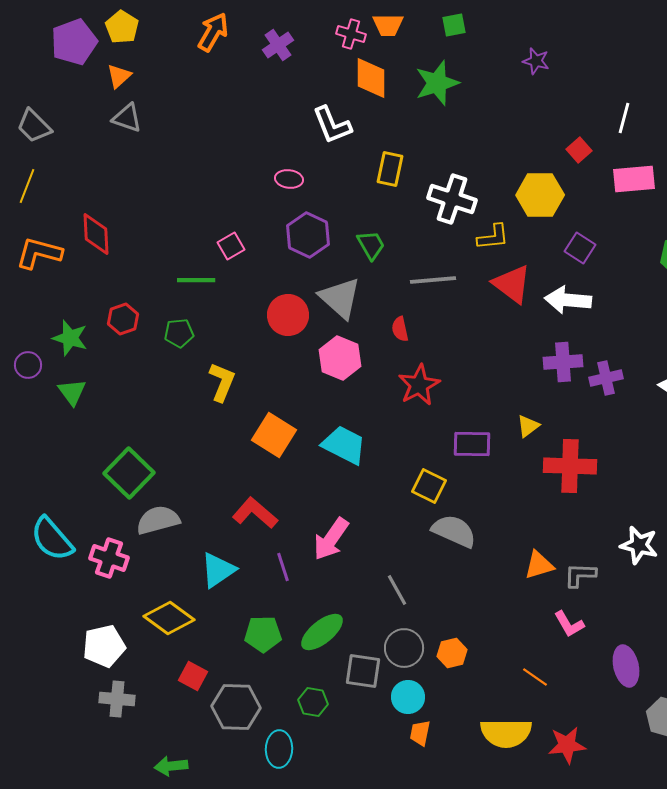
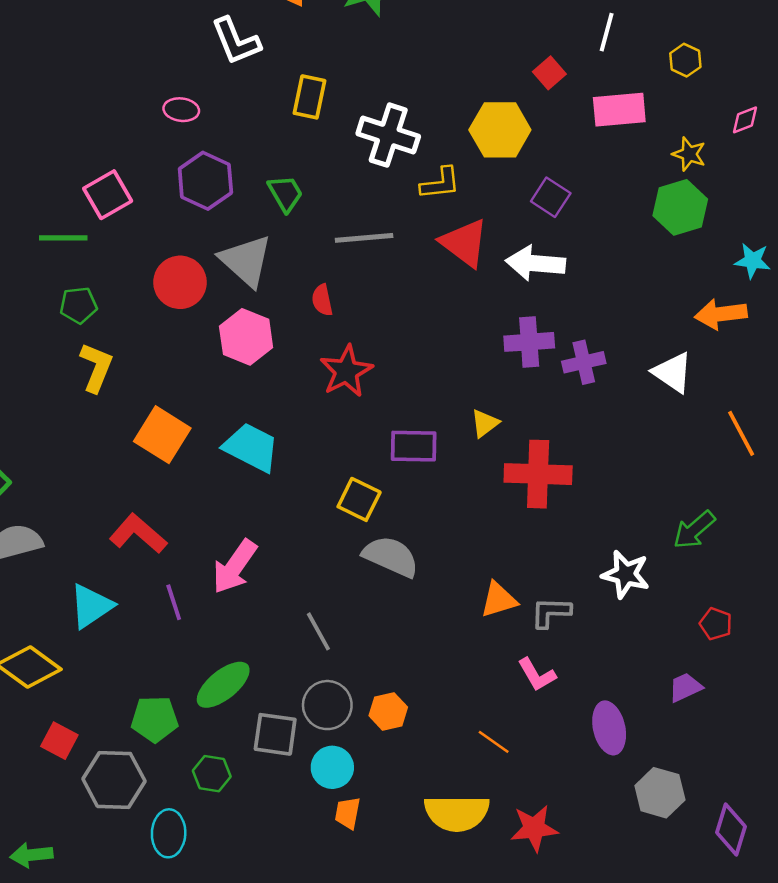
pink square: (231, 246) -> (108, 195), size x1.4
green pentagon: (179, 333) -> (78, 305), moved
green pentagon: (263, 634) -> (155, 719), moved

